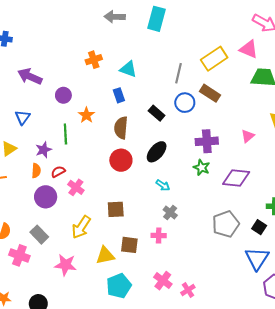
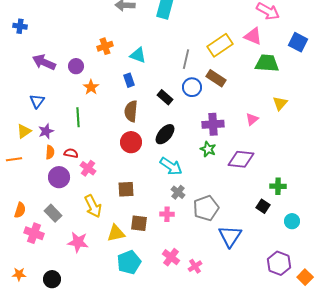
purple circle: (63, 95) -> (76, 66), moved
orange star: (86, 115) -> (91, 87), moved
purple star: (43, 150) -> (46, 131), moved
red semicircle: (58, 172) -> (71, 153), turned 40
cyan arrow: (163, 185) -> (171, 166), size x1.6
gray pentagon: (226, 224) -> (206, 208), moved
yellow arrow: (81, 227) -> (93, 206), turned -60
blue triangle: (257, 259) -> (230, 236), moved

